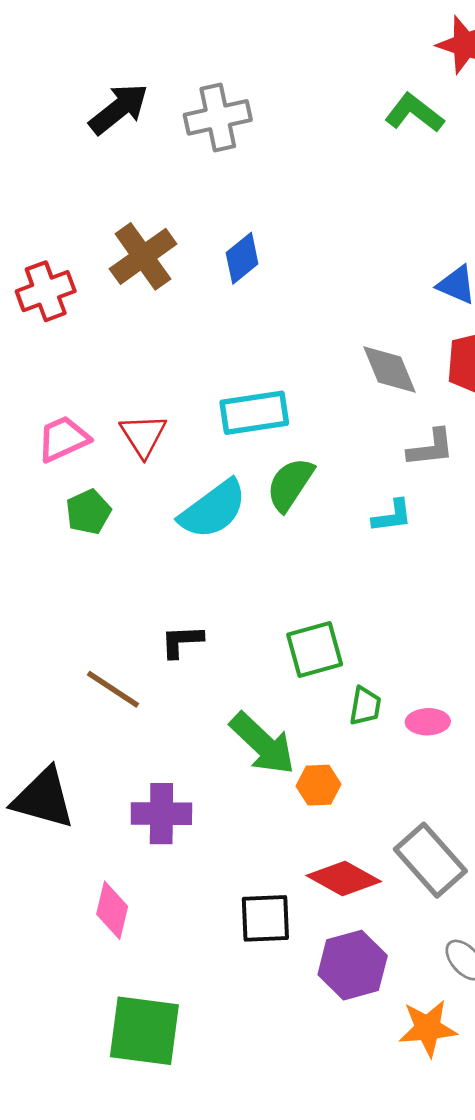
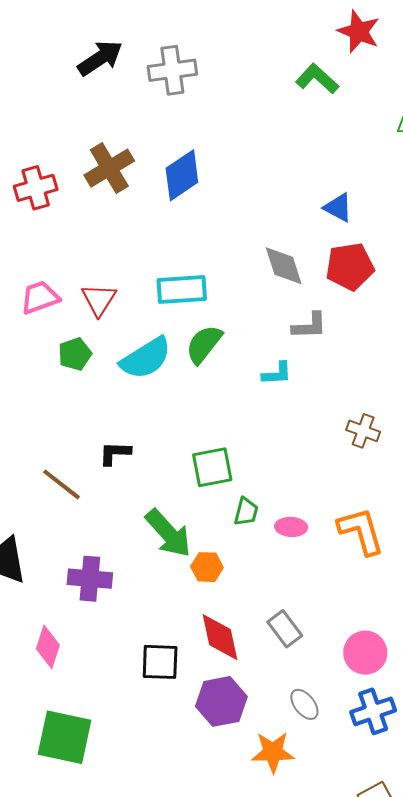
blue diamond: (242, 258) -> (182, 175), size x1.4
green pentagon: (88, 512) -> (75, 354), moved
gray rectangle: (430, 860) -> (285, 629), size x0.7
red diamond: (344, 878) -> (220, 637), turned 44

